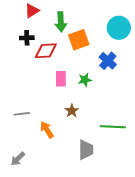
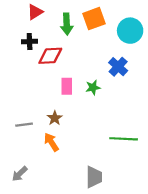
orange square: (79, 40) -> (94, 19), moved
brown star: (72, 111) -> (55, 118), moved
gray trapezoid: (86, 150) -> (94, 177), moved

